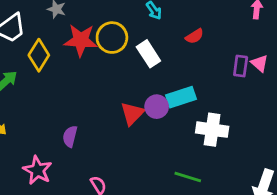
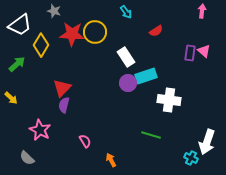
white rectangle: (148, 54) -> (126, 57), moved
red triangle: (132, 113) -> (62, 88), moved

